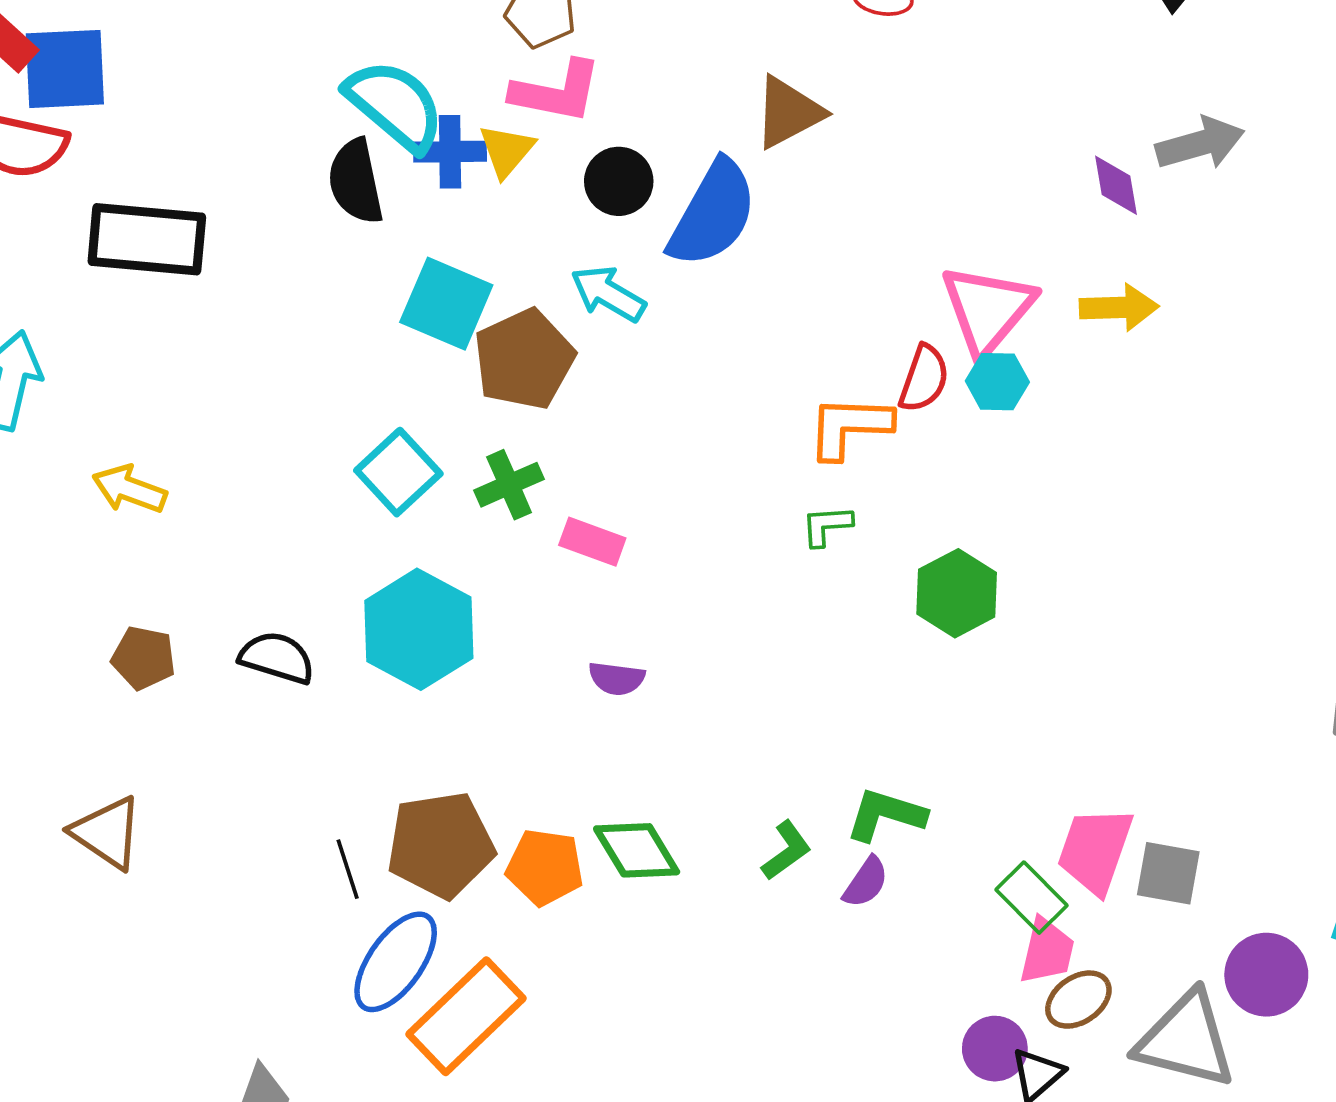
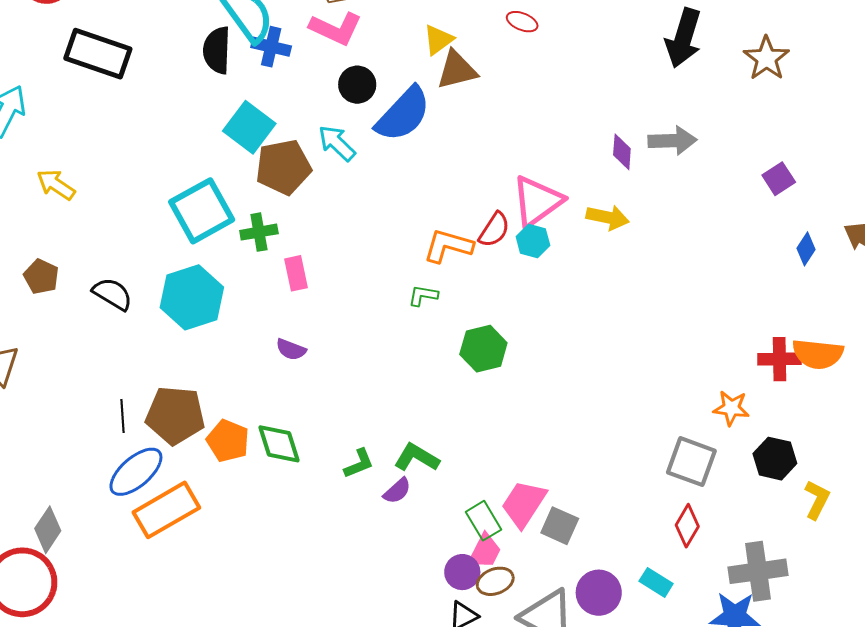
yellow triangle: (507, 151) -> (438, 40), moved
cyan square: (398, 472) -> (202, 211), size x1.4
pink rectangle: (592, 542) -> (296, 273), turned 44
purple circle: (995, 1049) -> (462, 572), moved

